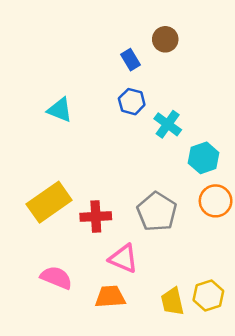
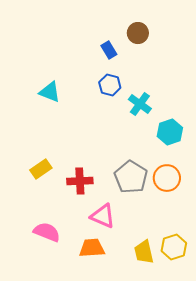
orange circle: (216, 201) -> (167, 178), moved
yellow rectangle: (49, 202) -> (41, 169), size x0.6

